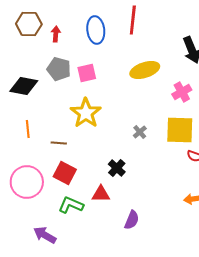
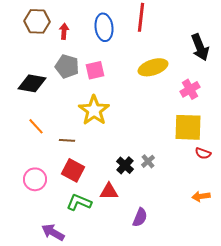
orange line: (28, 129) -> (36, 126), turned -36
gray cross: (140, 132) -> (148, 161), moved
pink circle: (27, 182) -> (35, 179), size x0.7

